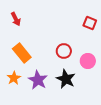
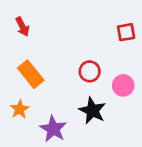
red square: (90, 23) -> (126, 32), turned -32
purple star: (38, 80) -> (53, 129), moved

